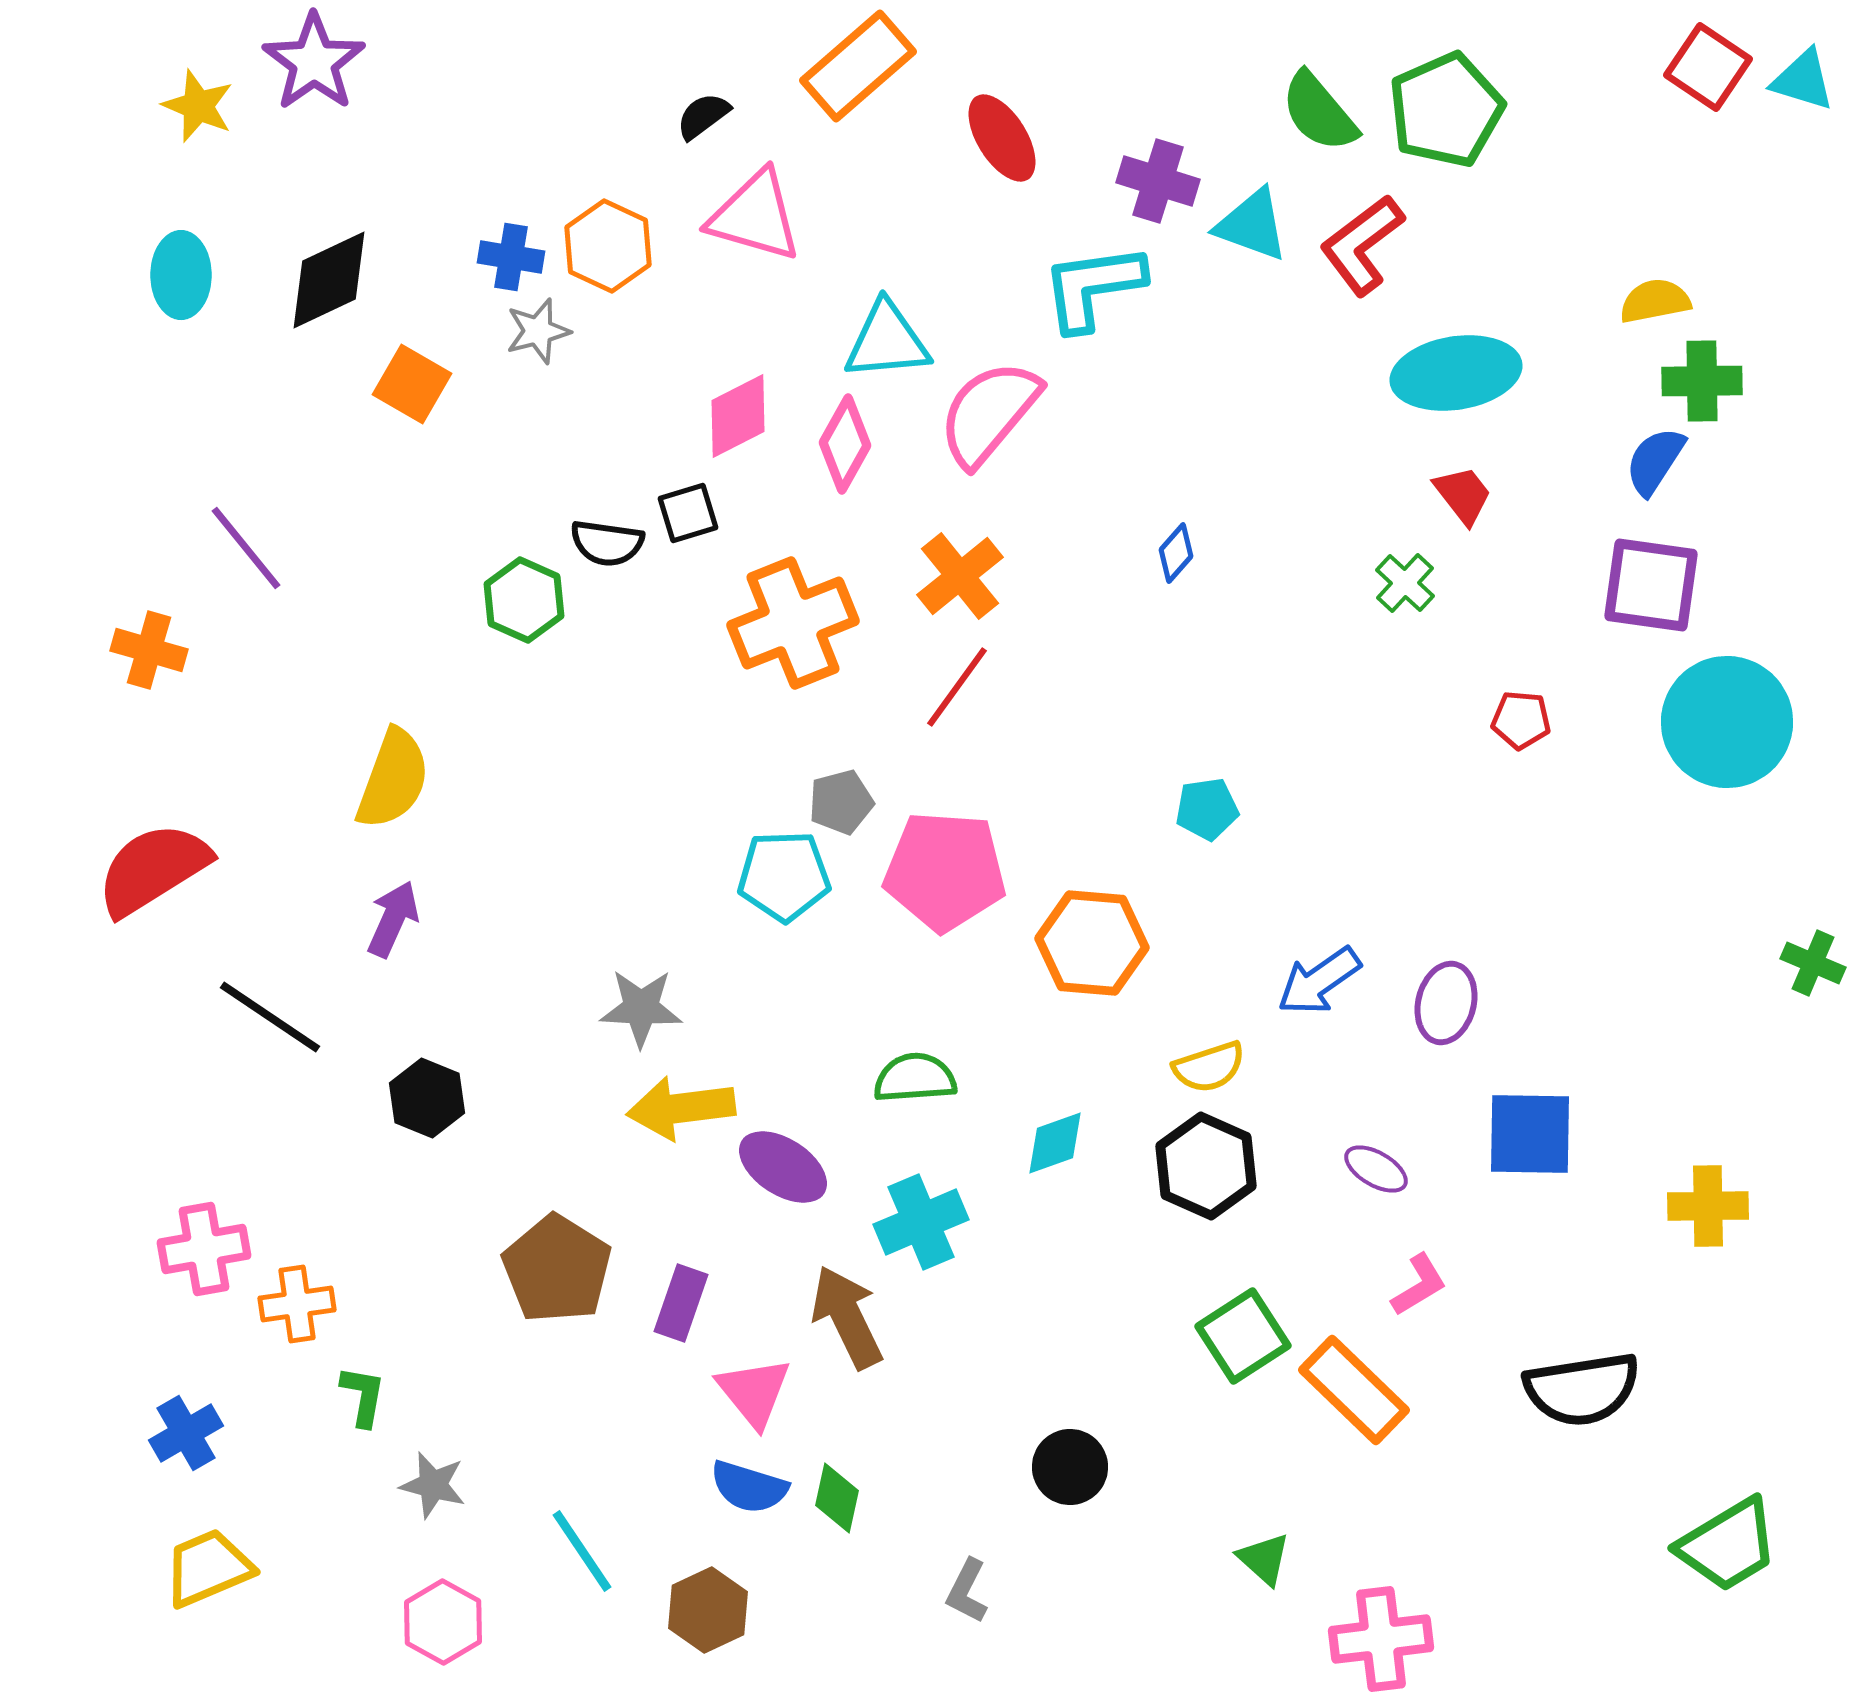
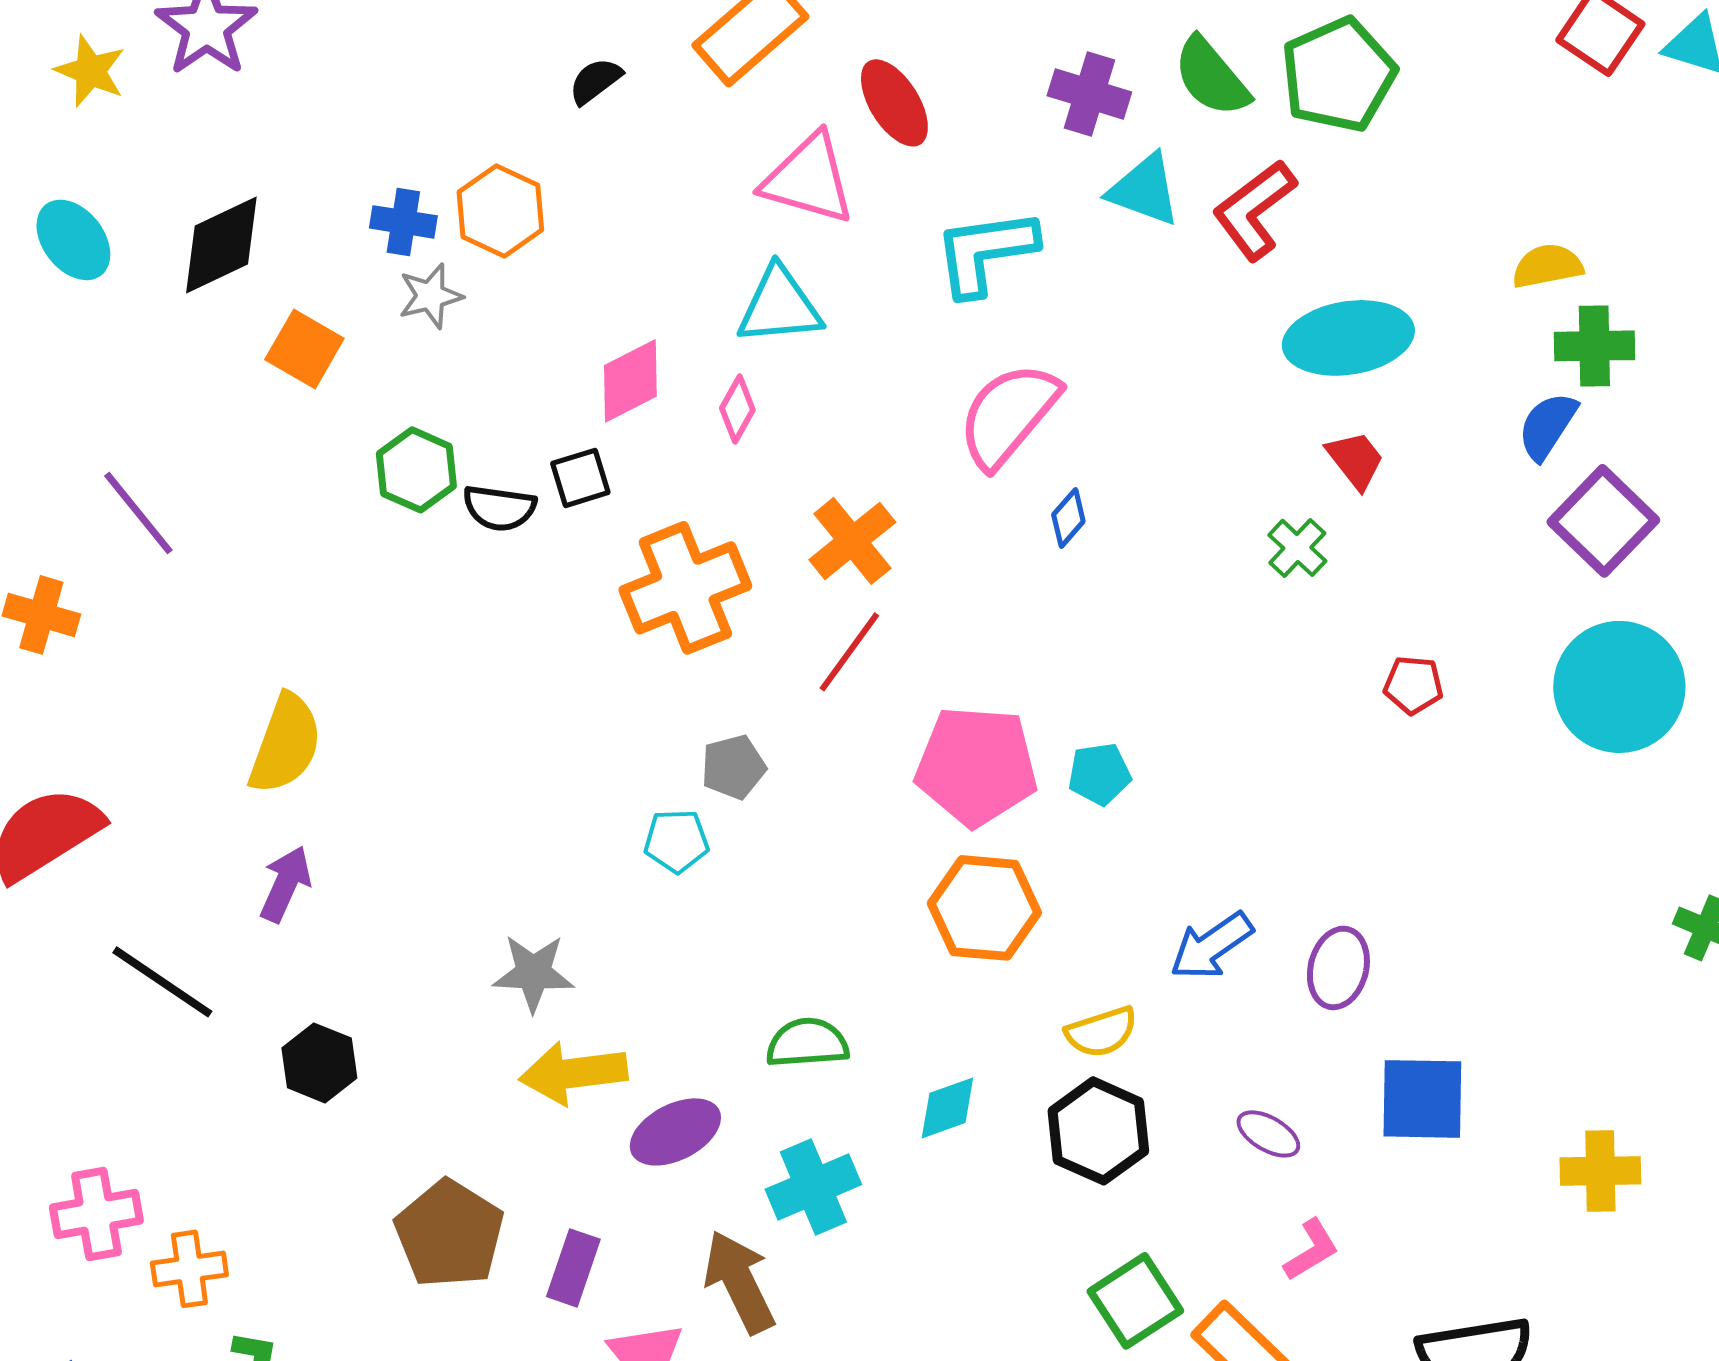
purple cross: (1158, 181) -> (1089, 94), moved
pink triangle: (755, 216) -> (808, 179), moved
cyan ellipse: (181, 275) -> (73, 240), turned -38
pink semicircle: (989, 413) -> (1008, 415), moved
pink diamond: (845, 444) -> (737, 409), size x0.7
purple square: (1651, 585) -> (1603, 521), moved, turned 36
green hexagon: (524, 600) -> (416, 470), moved
pink pentagon: (945, 871) -> (976, 766), moved
cyan pentagon: (784, 876) -> (676, 841), size x0.7
purple ellipse: (783, 1167) -> (675, 1132), turned -60

